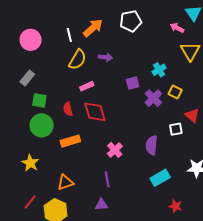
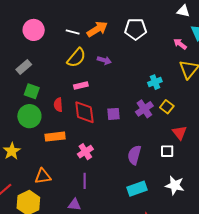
white line: (69, 35) -> (73, 32), turned -72
purple square: (133, 83) -> (113, 114), moved
white square: (176, 129) -> (167, 151), moved
pink cross: (115, 150) -> (85, 152), moved

